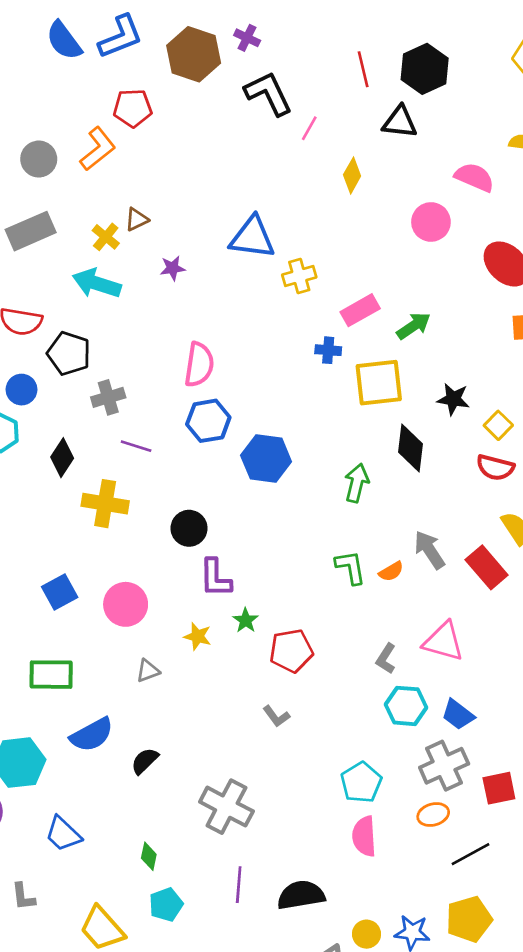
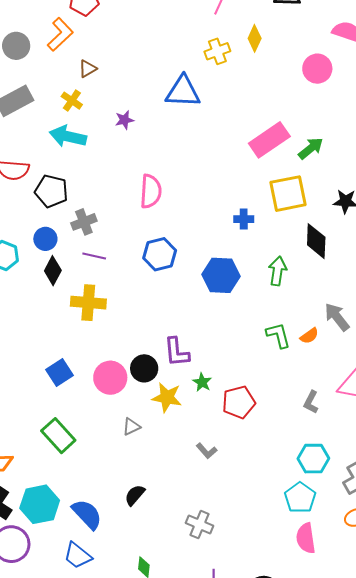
brown triangle: (137, 219) -> (88, 69), moved
yellow cross: (299, 276) -> (217, 51), moved
pink rectangle: (360, 310) -> (269, 140), size x1.4
blue cross: (328, 350) -> (244, 219), moved
blue circle: (22, 390) -> (45, 239), moved
blue hexagon: (208, 421) -> (160, 254), moved
purple line: (136, 446) -> (94, 256), moved
blue hexagon: (266, 458) -> (221, 275), moved
black circle: (189, 528) -> (144, 368), moved
yellow star: (198, 636) -> (167, 397), size x1.4
green rectangle: (51, 675) -> (58, 436), turned 52
cyan hexagon: (406, 706) -> (313, 459), moved
gray L-shape: (276, 716) -> (207, 451), moved
blue semicircle: (92, 735) -> (87, 514), moved, turned -100
gray cross: (226, 807) -> (200, 524), size x0.7

